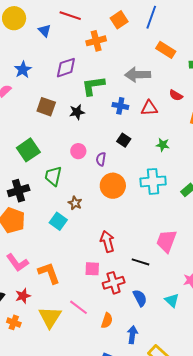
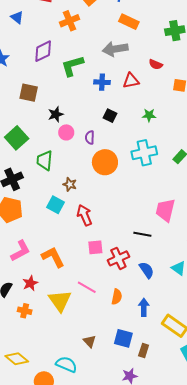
orange rectangle: (166, 50) -> (129, 22), moved
black star: (77, 112) -> (56, 114), moved
red arrow: (107, 241) -> (85, 215), moved
pink L-shape: (17, 263) -> (20, 251), turned -75

